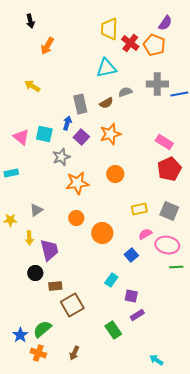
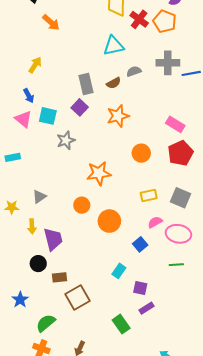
orange arrow: (47, 46) -> (51, 22), turned -78
yellow arrow: (32, 86) -> (35, 65), turned 91
blue arrow: (67, 123) -> (29, 96), moved, turned 136
purple square: (81, 137) -> (80, 107), moved
orange circle: (115, 174) -> (141, 153), moved
orange star: (77, 183) -> (99, 173), moved
green line: (176, 267) -> (176, 265), moved
blue star: (20, 335) -> (20, 300), moved

